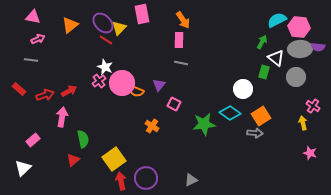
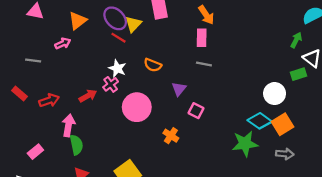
pink arrow: (38, 39) -> (63, 43), moved
green rectangle: (264, 72) -> (298, 74), turned 56
pink circle: (122, 83) -> (137, 107), moved
red arrow: (69, 91) -> (88, 96), moved
orange semicircle: (136, 91) -> (153, 65), moved
orange square: (261, 116) -> (283, 124), moved
green star: (204, 124) -> (245, 144), moved
gray arrow: (255, 133) -> (285, 154), moved
green semicircle: (83, 139) -> (76, 145), moved

